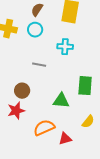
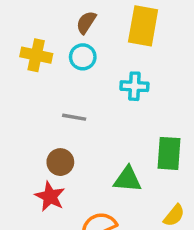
gray line: (39, 65) -> (74, 117), moved
red star: (16, 111) -> (50, 196), turned -30

